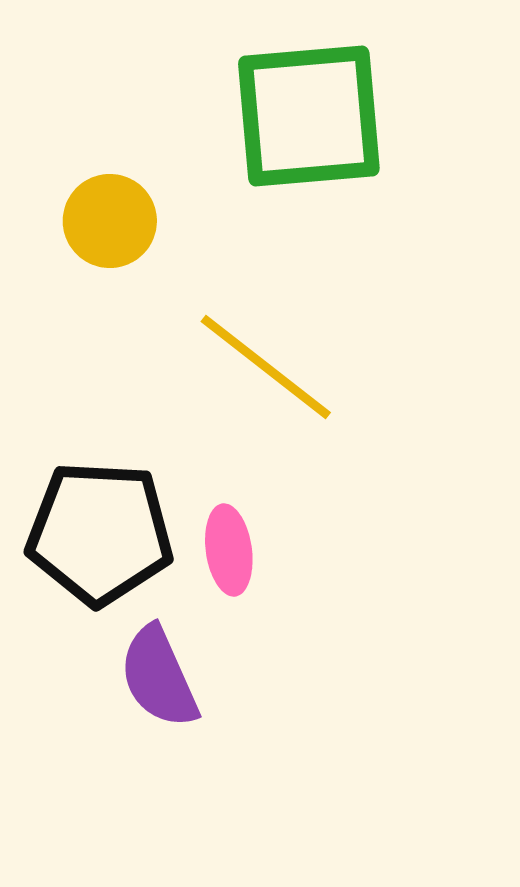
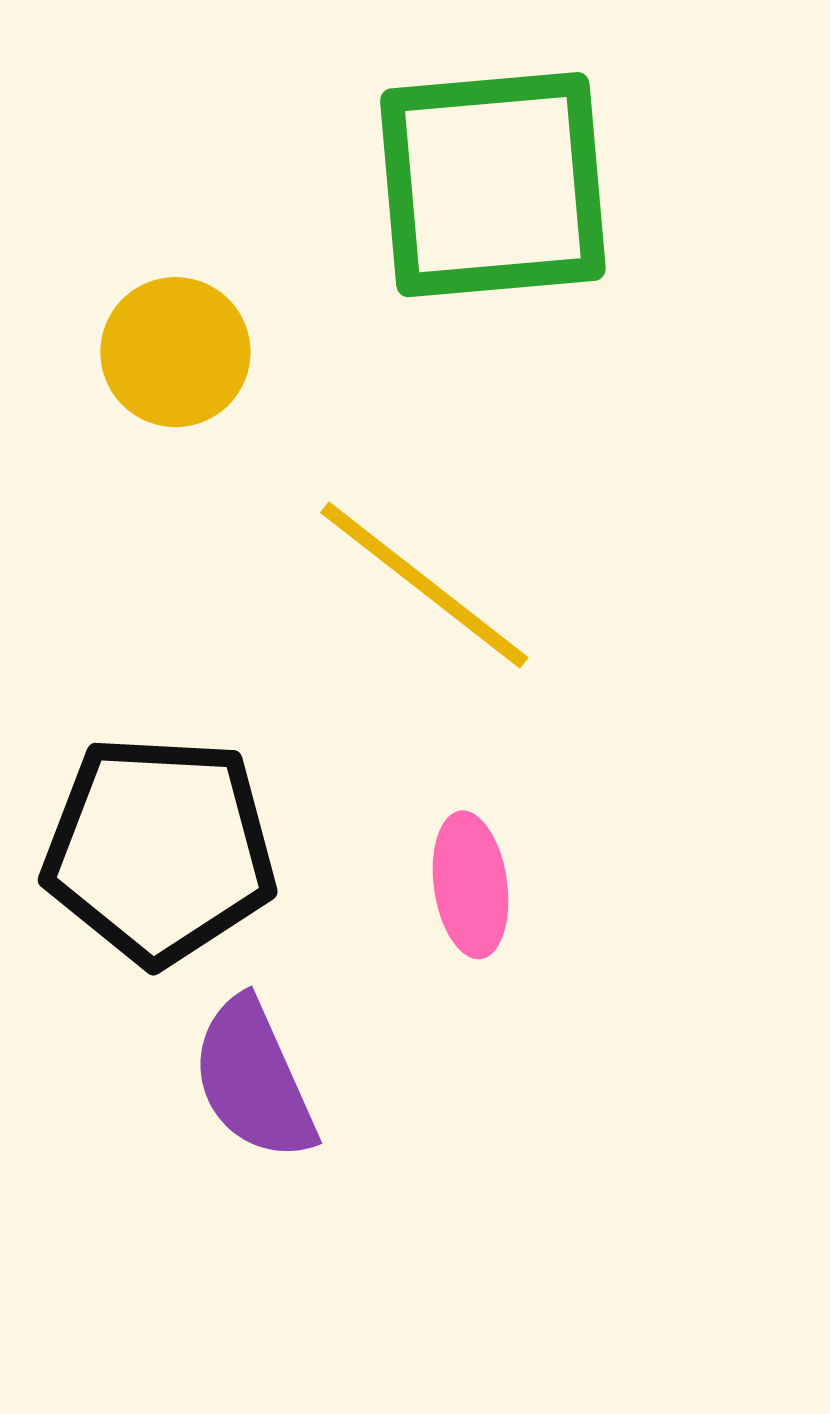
pink ellipse: (229, 550) -> (471, 885), moved

